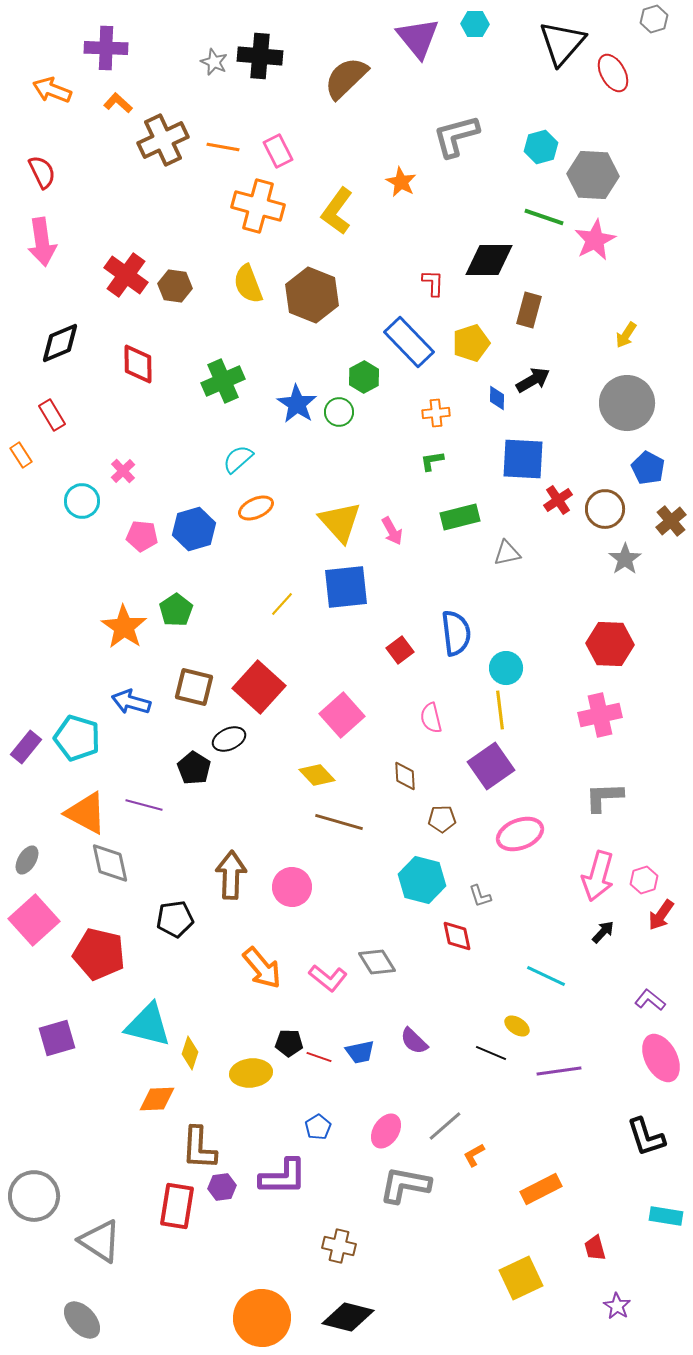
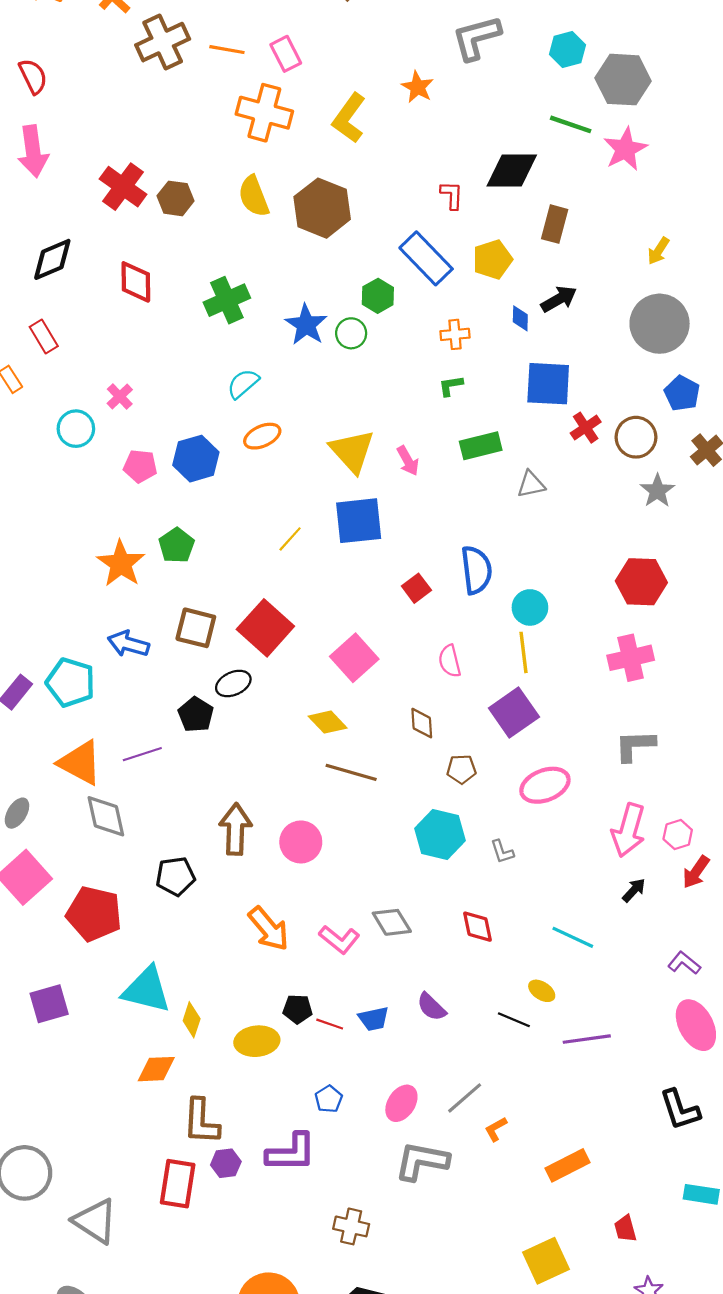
purple line: (144, 805) -> (142, 754), turned -33
red diamond: (457, 936) -> (477, 927), moved

